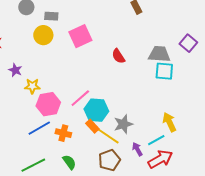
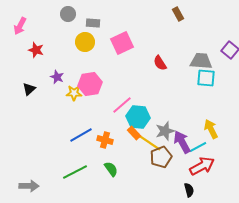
pink hexagon: (48, 104) -> (90, 84), moved
purple arrow: (137, 149) -> (182, 142), moved, size x1.6
brown pentagon: (109, 160) -> (161, 157), moved

